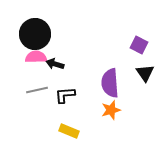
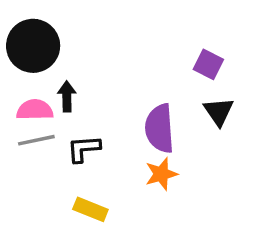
pink semicircle: (36, 57) -> (35, 110), moved
black arrow: (55, 64) -> (67, 96), turned 72

